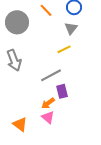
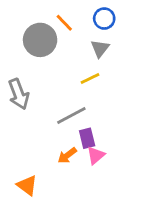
gray circle: (17, 22) -> (40, 40), moved
pink triangle: (48, 117) -> (96, 155), moved, turned 40

